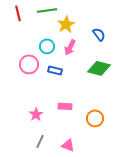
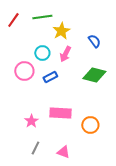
red line: (18, 13) -> (13, 20), turned 49
blue rectangle: (55, 70) -> (50, 77), turned -40
pink rectangle: (65, 106) -> (60, 113), size x1.5

